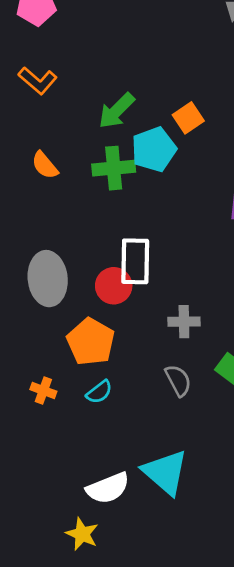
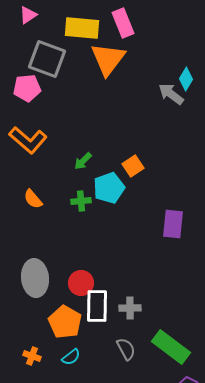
orange L-shape: (38, 81) -> (28, 140), size x1.4
green arrow: (117, 111) -> (83, 161), size x0.7
green cross: (114, 168) -> (81, 201), size x0.7
white rectangle: (135, 261) -> (97, 306), moved

